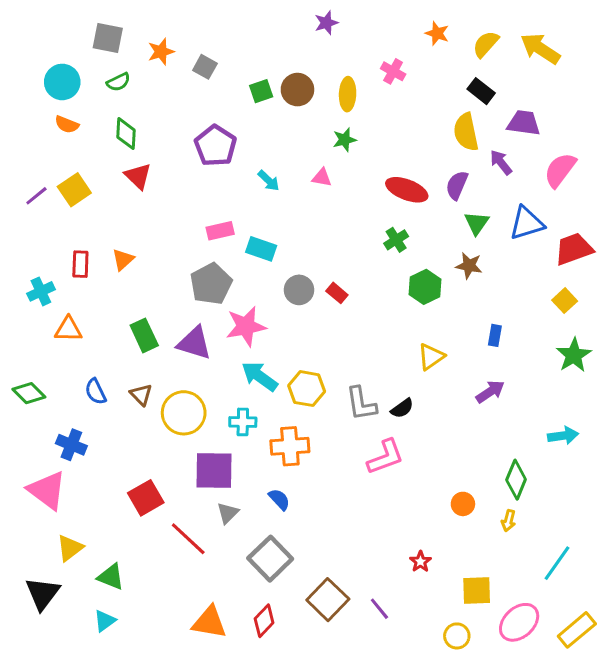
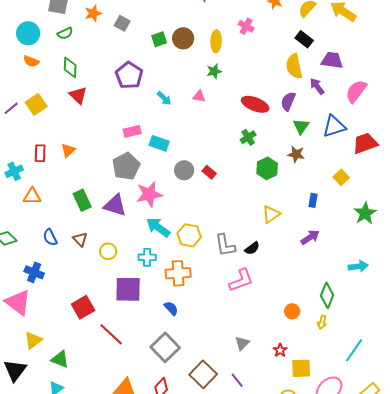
yellow square: (565, 301) -> (341, 177), moved
yellow circle: (184, 413) -> (108, 251), size x0.6
gray triangle: (228, 513) -> (242, 343), moved
red star: (420, 562) -> (280, 350), moved

